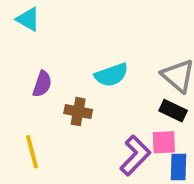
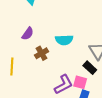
brown cross: (78, 112) -> (42, 53), turned 32

